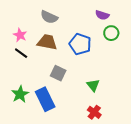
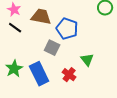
blue pentagon: (80, 44) -> (67, 29), moved
red cross: (94, 112) -> (69, 75), moved

